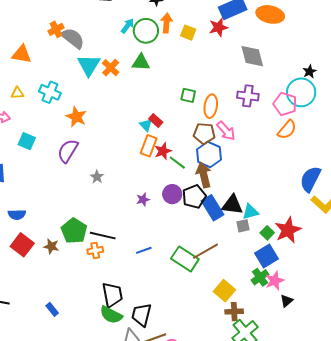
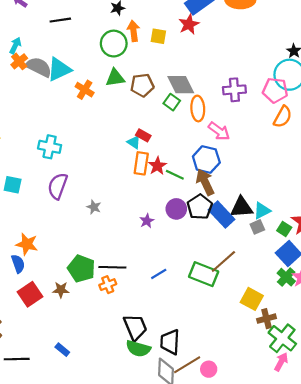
cyan arrow: (128, 26) -> (15, 46), moved
gray diamond: (252, 56) -> (181, 85), moved
cyan triangle: (89, 65) -> (59, 69), moved, turned 45
cyan cross: (50, 92) -> (50, 147), moved
green square: (188, 95) -> (172, 102), turned 35
orange star: (76, 117) -> (27, 244), moved
brown pentagon: (204, 133) -> (142, 85), moved
blue semicircle: (17, 215) -> (18, 264), turned -96
red square: (22, 245) -> (30, 294), turned 30
blue rectangle: (52, 309) -> (62, 350), moved

